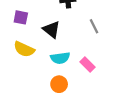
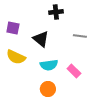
gray line: (94, 26) -> (80, 36), turned -56

